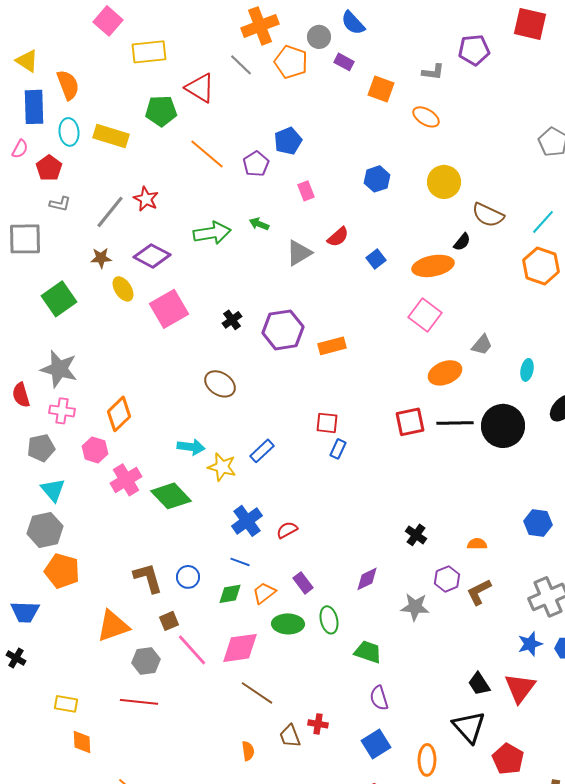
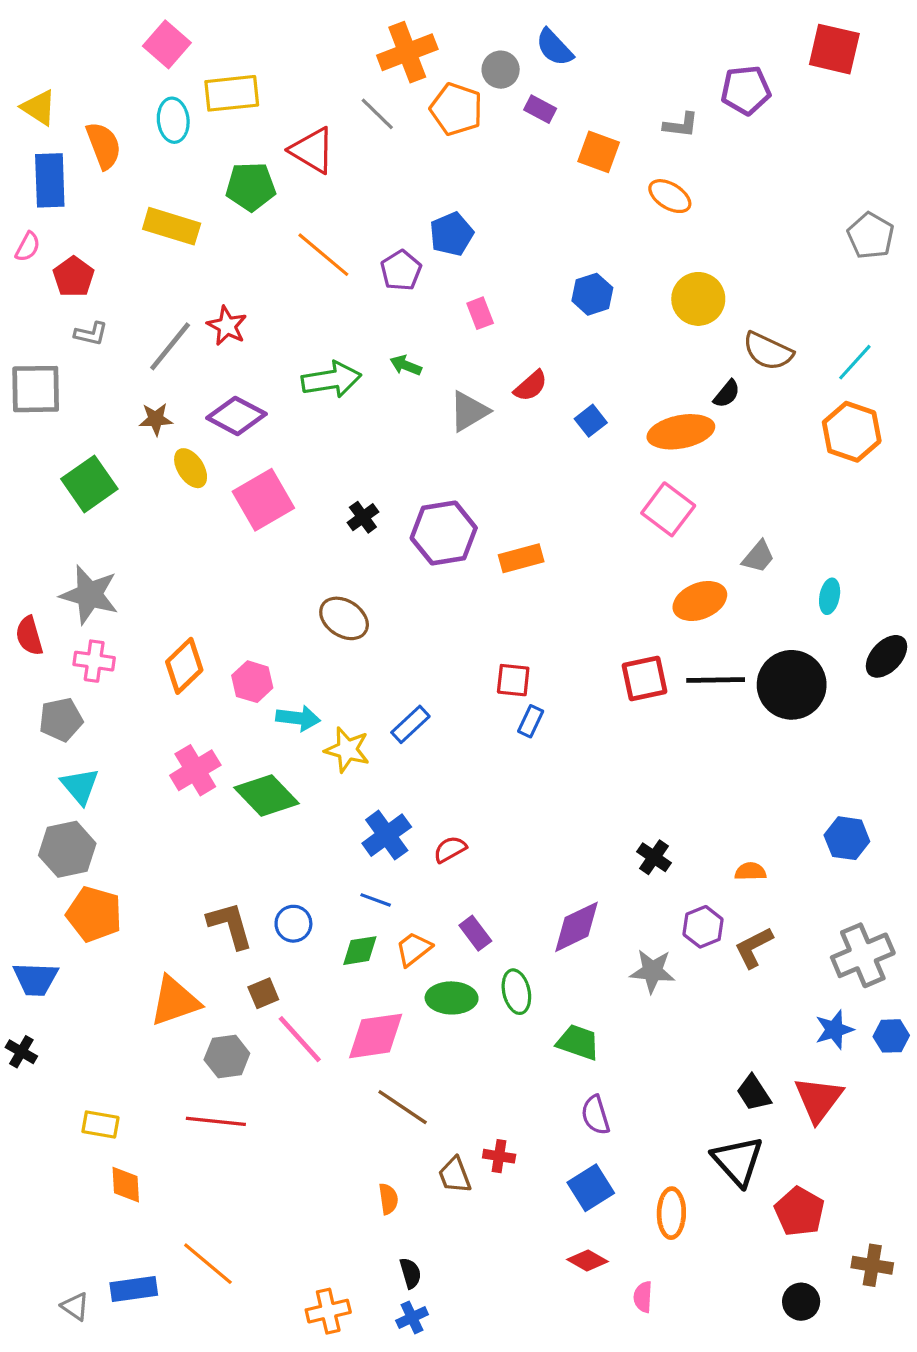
cyan ellipse: (69, 132) -> (173, 120), moved
pink hexagon: (95, 450) -> (252, 682), moved
purple diamond: (367, 579) -> (577, 927), size x1.4

